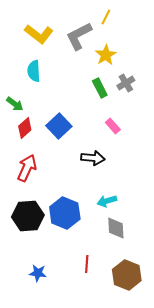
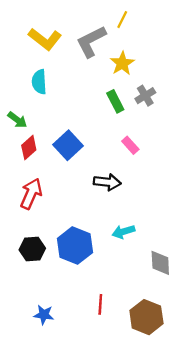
black hexagon: (28, 216) -> (32, 249), size x0.7
gray diamond: (116, 228) -> (160, 263), moved

